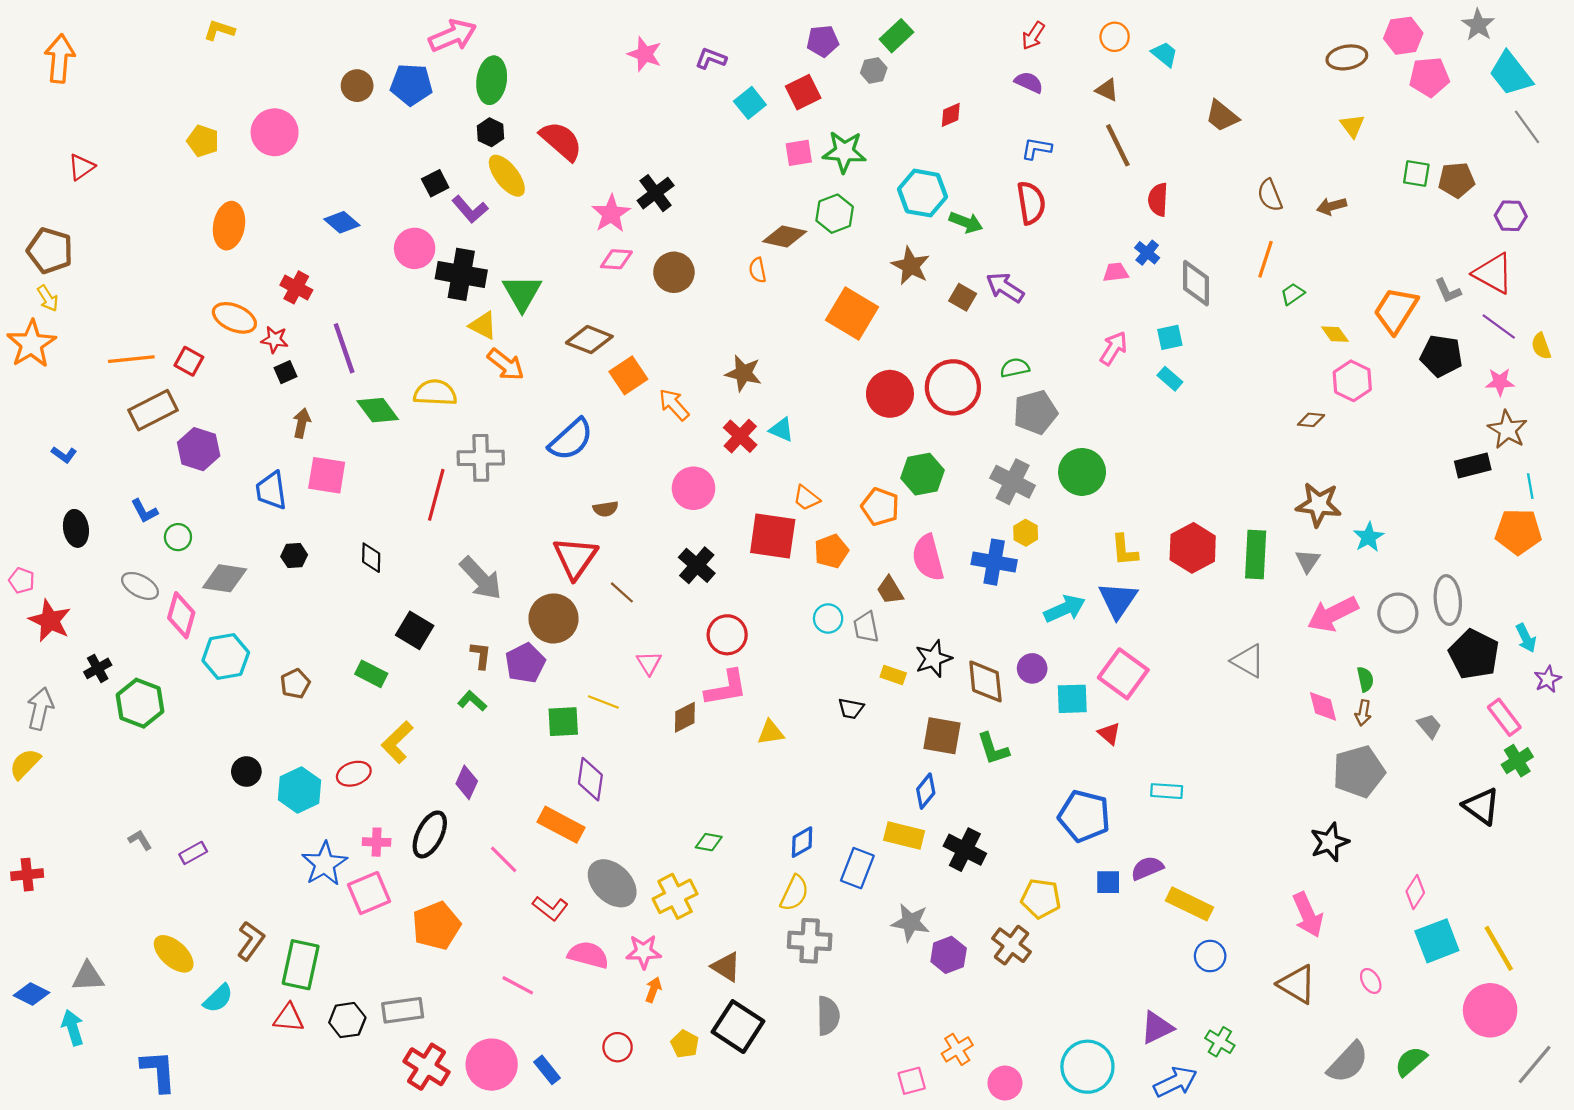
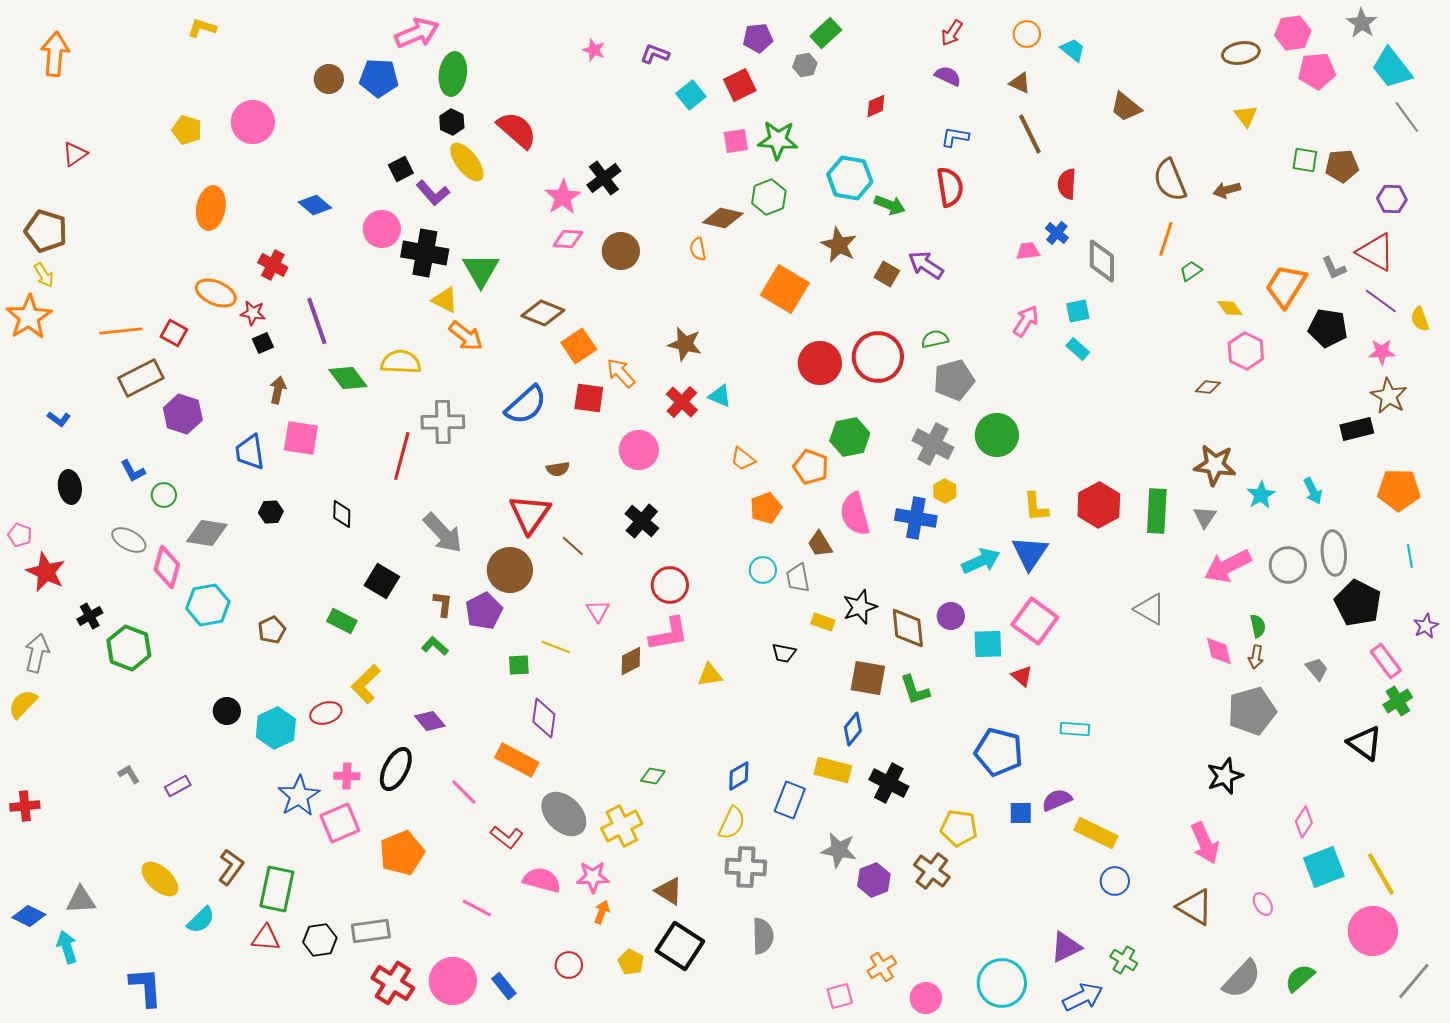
pink star: (645, 54) -> (594, 50), size x0.7
brown semicircle: (1270, 195) -> (1170, 180), size x1.4
cyan line: (1530, 486) -> (1410, 556), moved
red square: (773, 536) -> (589, 398), moved, size x0.7
cyan arrow: (1526, 638) -> (1313, 491), moved
green square: (563, 722) -> (519, 665), size x0.7
purple diamond: (467, 782) -> (430, 721), turned -64

